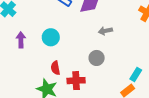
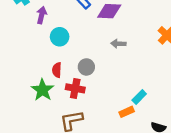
purple arrow: (21, 40) -> (42, 15), moved
gray circle: (97, 58) -> (86, 67), moved

